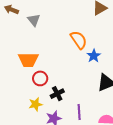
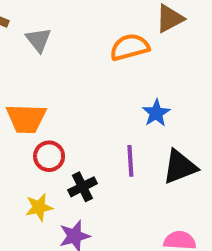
orange semicircle: (79, 40) -> (130, 47), moved, turned -72
purple line: (79, 112) -> (130, 161), moved

